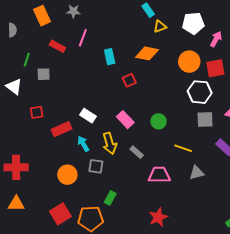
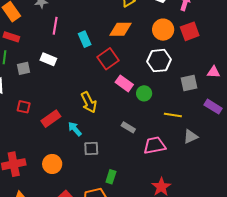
red rectangle: (57, 46) -> (11, 37), moved
red square: (129, 80) -> (108, 59), size x1.5
white hexagon: (200, 92) -> (159, 61), moved
red square: (37, 112) -> (24, 107), turned 32
white rectangle: (88, 116) -> (48, 59), moved
pink rectangle: (125, 120) -> (124, 83), moved
yellow arrow: (110, 143) -> (89, 102), moved
orange circle: (67, 175) -> (52, 164), moved

